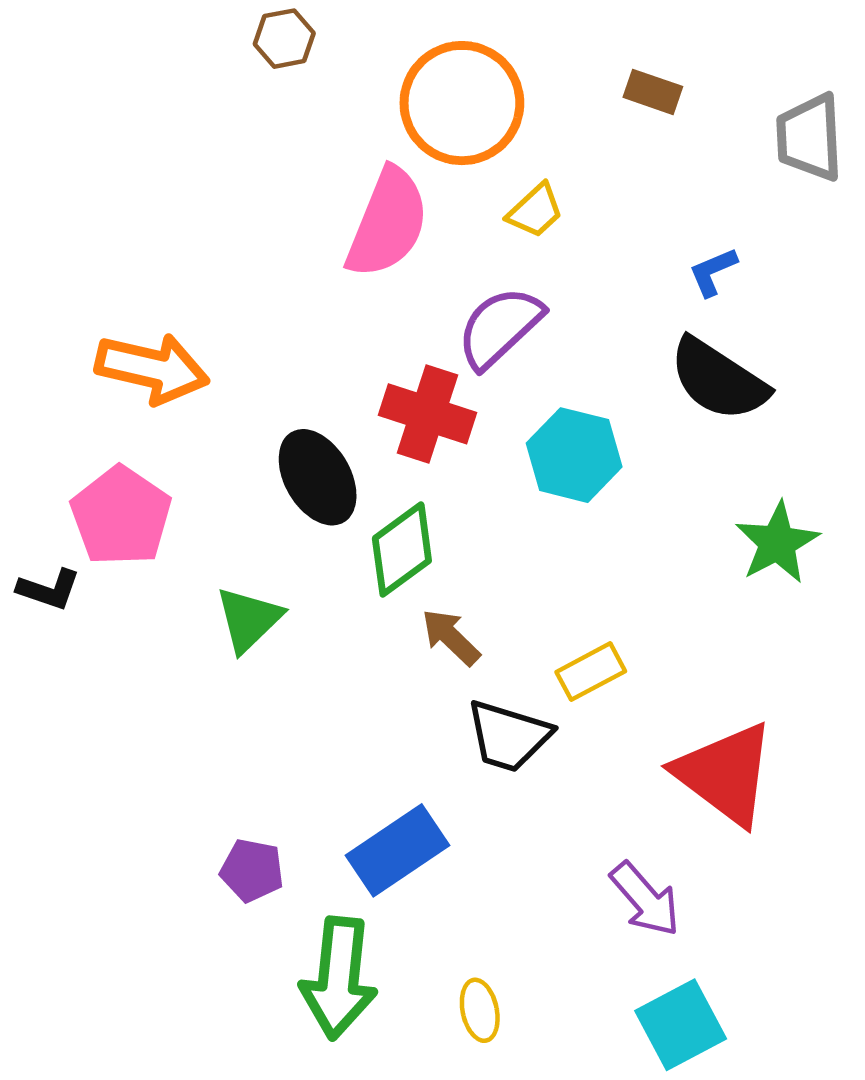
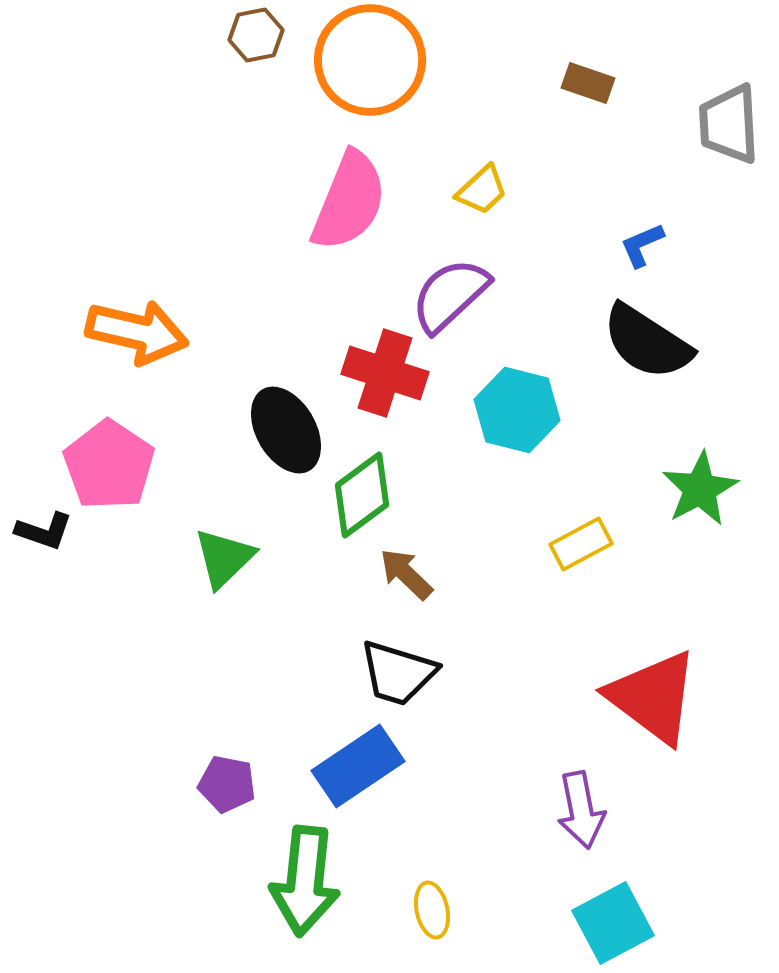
orange circle: (462, 103) -> (370, 60), moved
yellow rectangle: (591, 672) -> (581, 544), moved
black trapezoid: (509, 736) -> (398, 673), moved
purple arrow: (645, 899) -> (581, 810), turned 30

